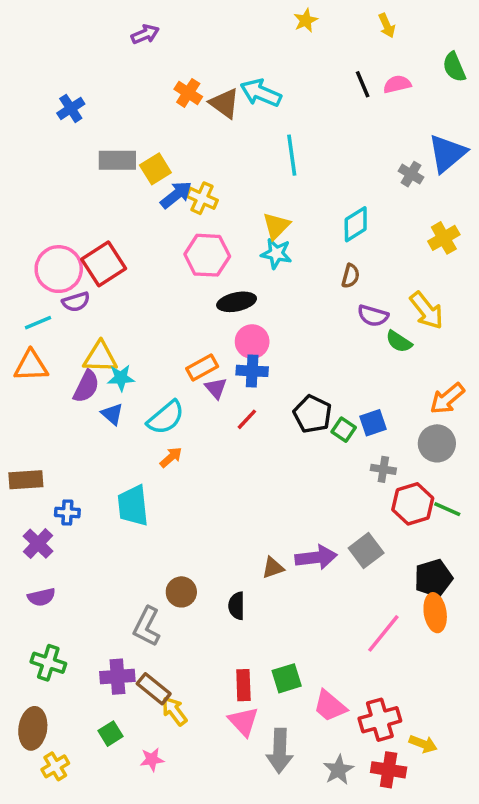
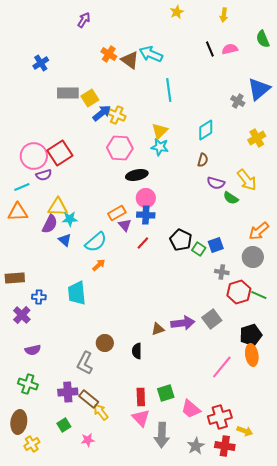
yellow arrow: (387, 26) -> (224, 15), turned 32
purple arrow: (145, 34) -> (84, 20), turned -35
purple semicircle: (41, 597) -> (33, 350), moved

